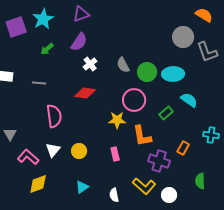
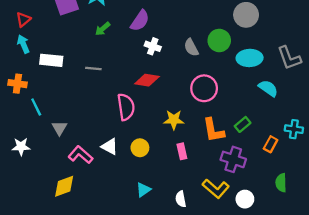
gray circle: (183, 37) -> (246, 15), moved
gray L-shape: (207, 52) -> (289, 58), moved
white cross: (90, 64) -> (153, 46), turned -32
green circle: (147, 72) -> (219, 40), moved
green rectangle: (166, 113) -> (243, 124), moved
pink semicircle: (54, 116) -> (126, 107), moved
yellow star: (117, 120) -> (174, 120), moved
orange rectangle: (183, 148) -> (271, 144), moved
white triangle: (53, 150) -> (110, 147), turned -42
yellow diamond: (38, 184) -> (64, 186), moved

